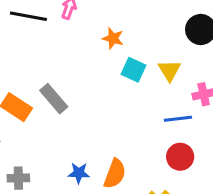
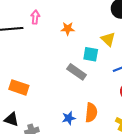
cyan square: (133, 70) -> (91, 54), moved
gray rectangle: (54, 99) -> (77, 72), moved

